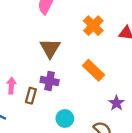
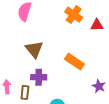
orange cross: (93, 26) -> (74, 15), moved

